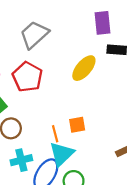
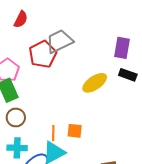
red pentagon: (27, 77) -> (43, 54), moved

